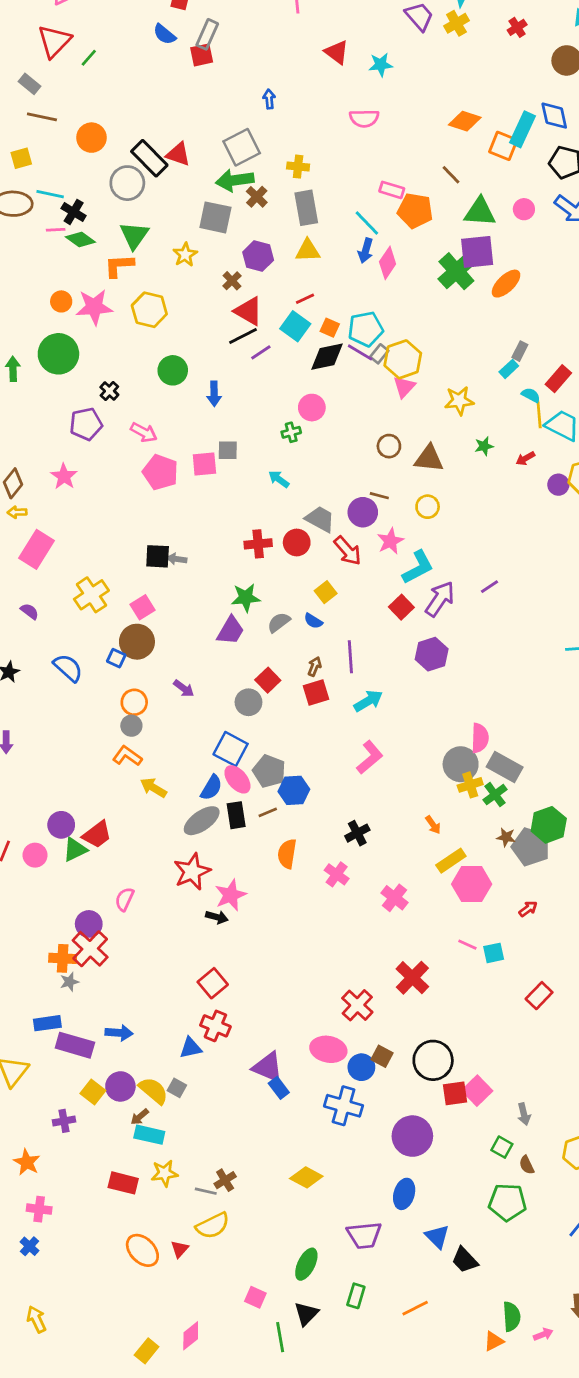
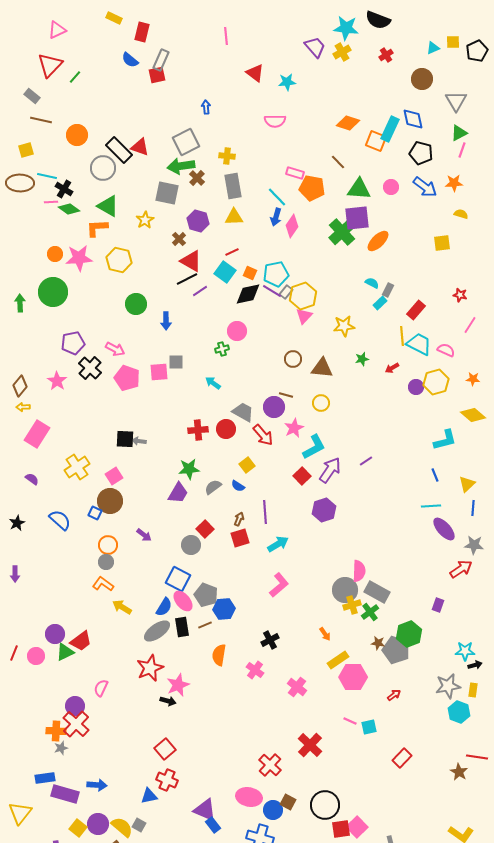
green triangle: (134, 235) -> (108, 206), turned -35
black cross: (109, 391) -> (90, 368), moved, size x1.6
cyan semicircle: (531, 395) -> (372, 283), moved

